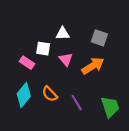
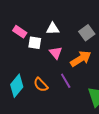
gray square: (99, 38) -> (87, 33), turned 35
pink rectangle: (27, 63) -> (20, 32), moved
purple line: (77, 103) -> (66, 81), moved

